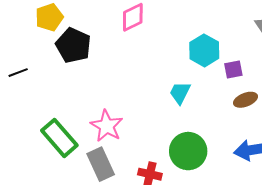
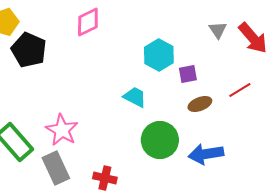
cyan trapezoid: (180, 93) -> (135, 97), turned 90
green circle: (188, 151) -> (160, 140), moved

